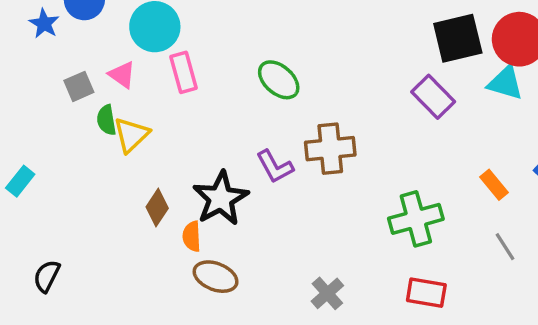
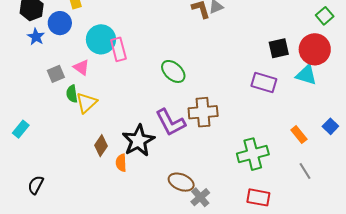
black square: (458, 38) -> (279, 48), size x0.7
pink rectangle: (184, 72) -> (118, 49), moved
purple rectangle: (433, 97) -> (264, 83), turned -30
purple L-shape: (275, 167) -> (170, 122), size x1.4
brown ellipse: (216, 277) -> (181, 182), moved

